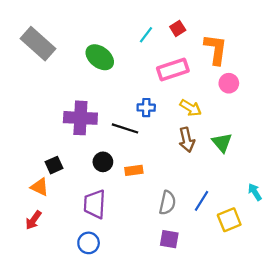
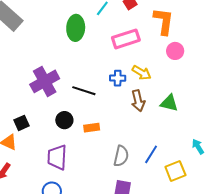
green ellipse: (100, 57) -> (76, 28), moved, turned 55
blue cross: (146, 108) -> (118, 78), moved
purple cross: (80, 118) -> (45, 81), turned -32
green triangle: (222, 143) -> (169, 103), turned -36

